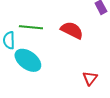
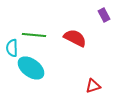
red triangle: (90, 78) -> (93, 86), turned 35

